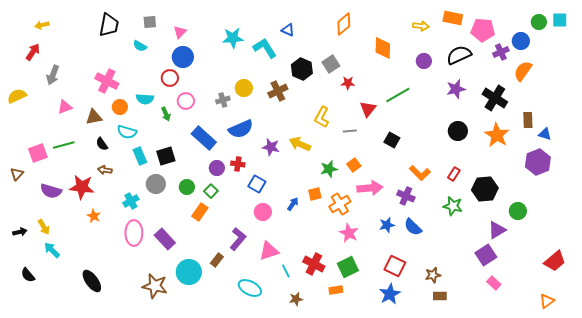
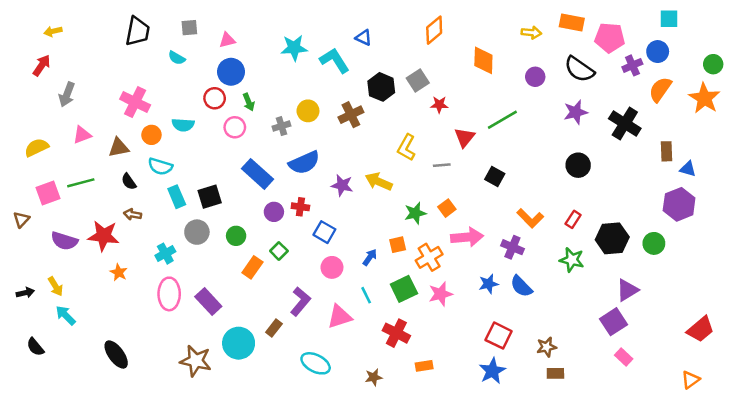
cyan square: (560, 20) -> (669, 19), moved
green circle: (539, 22) -> (713, 64), moved
pink triangle: (180, 32) -> (227, 40), turned 32
black semicircle: (459, 55) -> (579, 69), turned -120
yellow semicircle: (17, 96) -> (37, 147), moved
green arrow: (166, 114) -> (249, 102), moved
orange star: (497, 135) -> (704, 98), moved
green square: (211, 191) -> (279, 251), moved
green circle: (518, 211) -> (654, 243), moved
pink star: (349, 233) -> (441, 294), turned 30
green square: (348, 267) -> (404, 289), moved
cyan line: (286, 271) -> (366, 295), moved

